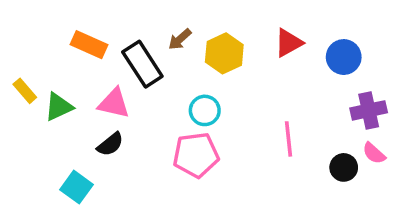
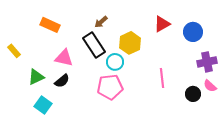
yellow hexagon: (224, 53) -> (130, 43), moved
black rectangle: (142, 64) -> (94, 45), moved
green triangle: (59, 107) -> (36, 77), moved

